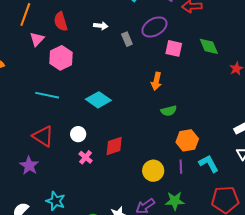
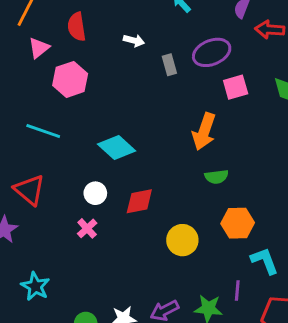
pink square: (174, 48) -> (236, 87), turned -36
orange arrow: (156, 81) -> (204, 132), size x1.4
white circle: (78, 134) -> (95, 193), moved
red diamond: (114, 146) -> (139, 201), moved
purple line: (181, 167) -> (237, 290), moved
yellow circle: (153, 171) -> (182, 240), moved

